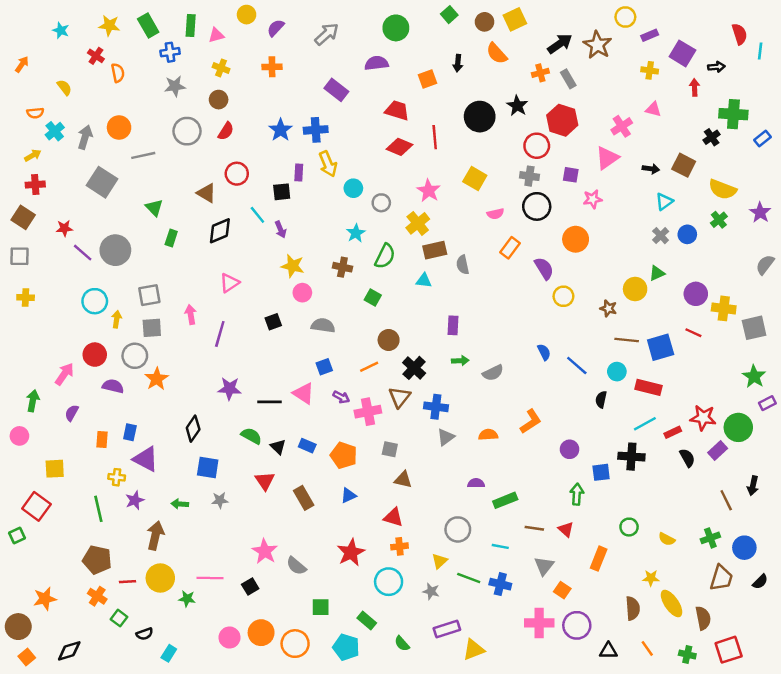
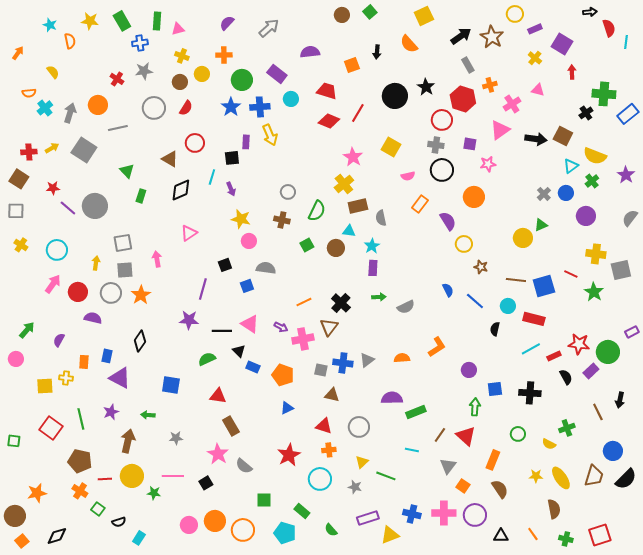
yellow circle: (247, 15) -> (202, 74), moved
brown circle: (485, 22) -> (342, 15), moved
green circle: (396, 28) -> (242, 80), moved
red cross: (96, 56) -> (117, 79), moved
black arrow: (716, 67) -> (590, 12), moved
yellow cross: (650, 70) -> (535, 58), turned 32
orange semicircle: (118, 73) -> (70, 41), moved
orange cross: (540, 73) -> (490, 85), moved
red line: (435, 137) -> (358, 113), turned 36
blue rectangle: (763, 138) -> (628, 114), size x1.5
yellow arrow: (33, 155) -> (52, 148), moved
black arrow: (651, 169) -> (536, 139), size x1.5
cyan circle: (353, 188) -> (291, 99), moved
cyan triangle: (664, 202) -> (571, 166), moved
gray circle: (381, 203) -> (288, 192), moved
cyan line: (257, 215) -> (212, 177), turned 56
cyan star: (356, 233) -> (372, 246), moved
purple circle: (696, 294) -> (586, 216), moved
yellow cross: (26, 297) -> (21, 245), turned 32
green square: (373, 297) -> (307, 245), turned 32
cyan circle: (95, 301) -> (57, 250), moved
brown star: (608, 308) -> (481, 267), moved
purple line: (220, 334) -> (203, 289), moved
brown circle: (389, 340) -> (336, 248), moved
blue square: (324, 367) -> (247, 286), moved
pink arrow: (64, 374) -> (53, 284), moved
green star: (754, 376) -> (594, 292), moved
orange star: (157, 379) -> (141, 295), moved
green arrow: (33, 401) -> (27, 330), turned 30
blue cross: (436, 407) -> (343, 363), moved
black diamond: (193, 429) -> (140, 341), moved
green semicircle: (251, 436) -> (207, 359), turned -54
black triangle: (278, 447) -> (239, 351), moved
black cross: (631, 457) -> (530, 393), moved
yellow cross: (117, 477) -> (66, 378), moved
red triangle: (265, 481) -> (218, 396), turned -48
purple semicircle: (476, 483) -> (392, 398), size x1.5
brown rectangle: (304, 498) -> (231, 426), moved
gray star: (220, 500) -> (176, 438), moved
red square: (36, 506) -> (51, 428), moved
brown line: (534, 528) -> (440, 435), turned -63
gray circle: (458, 529) -> (359, 427), moved
red triangle: (566, 529) -> (466, 436), size x1.5
green square: (17, 536) -> (14, 441), turned 32
green cross: (710, 538) -> (567, 428), moved
black semicircle: (760, 582) -> (626, 479), size x1.6
blue cross: (500, 584) -> (412, 514), moved
yellow ellipse: (672, 604) -> (561, 478), moved
brown semicircle: (633, 608) -> (500, 489), moved, turned -30
brown semicircle: (703, 618) -> (554, 509), moved

